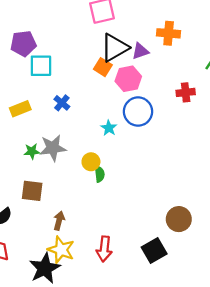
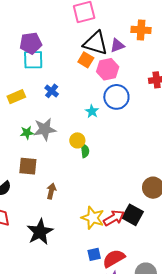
purple pentagon: (23, 44) -> (31, 43), moved
black triangle: (115, 48) -> (95, 43), turned 48
red arrow: (104, 249) -> (114, 218), moved, turned -125
yellow star: (61, 250) -> (93, 218), moved
black square: (154, 251) -> (133, 215), turned -30

